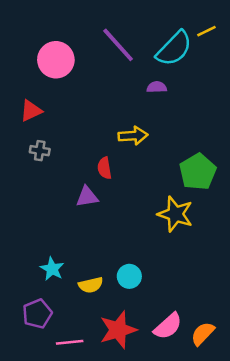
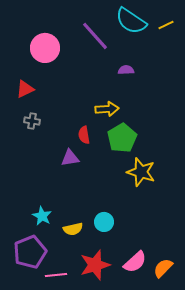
cyan semicircle: (174, 49) -> (131, 21), moved, turned 80
green pentagon: (198, 172) -> (122, 138), moved
purple pentagon: (37, 314) -> (30, 252), size x1.4

